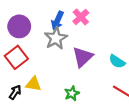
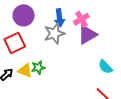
blue arrow: (57, 21) -> (59, 18), turned -42
purple triangle: (83, 57) -> (87, 35), moved
green star: (72, 93) -> (38, 67), moved

